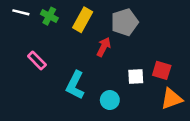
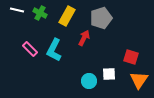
white square: (136, 77) -> (109, 74), moved
cyan L-shape: (75, 85) -> (54, 50), moved
orange triangle: (172, 99) -> (139, 80), turned -36

